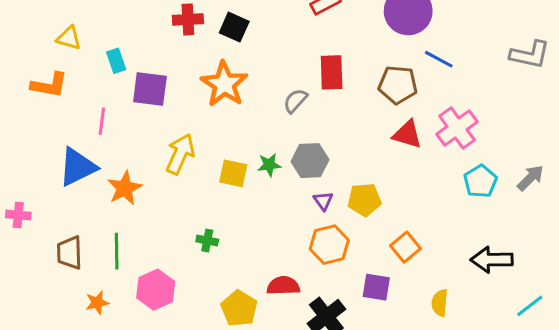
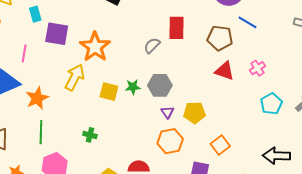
orange star: (224, 84) -> (95, 47), moved
pink cross: (457, 128) -> (257, 68), size x0.6
green line: (117, 251) -> (41, 132), moved

